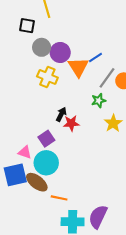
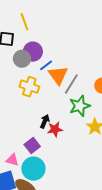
purple circle: (60, 52) -> (33, 52), moved
blue line: (96, 57) -> (46, 65), moved
gray line: (107, 78) -> (71, 84), moved
green star: (99, 100) -> (80, 106), size x1.5

